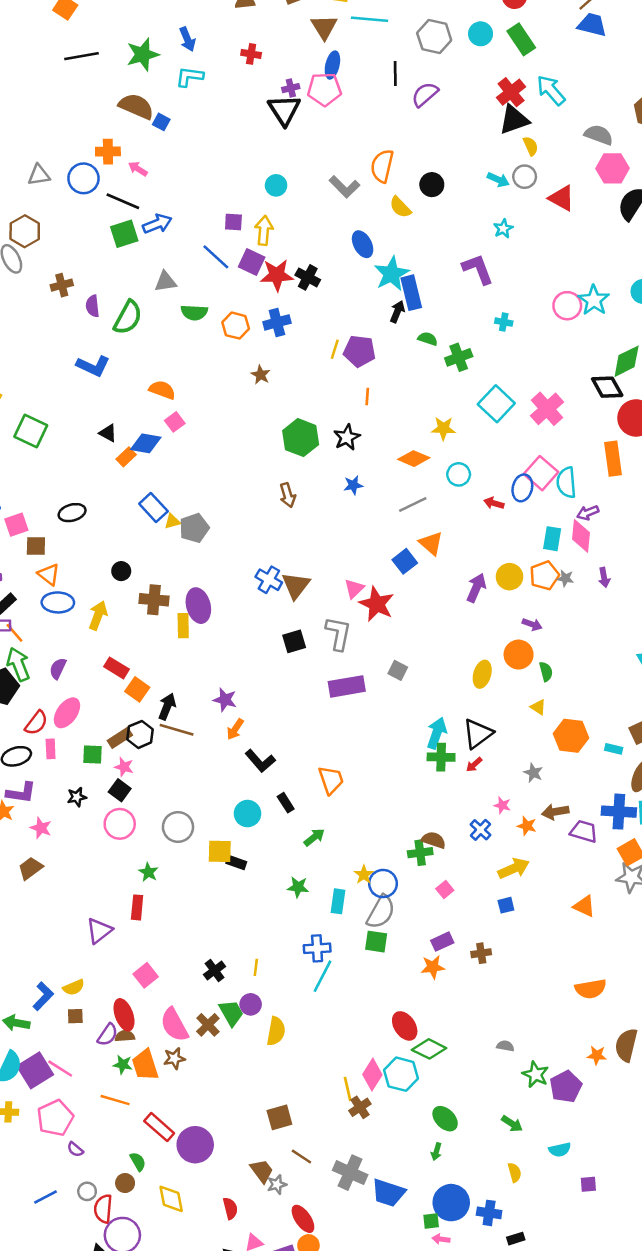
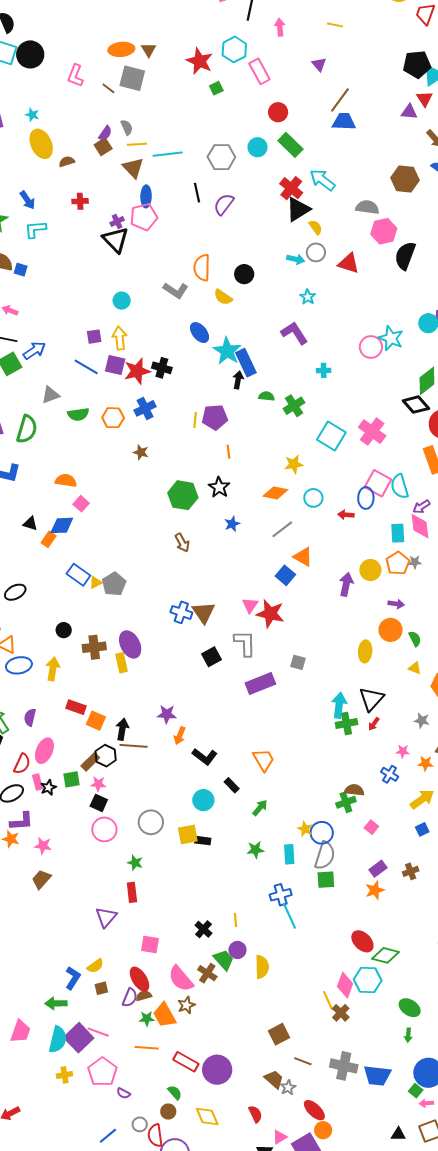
black star: (77, 797) -> (48, 788), moved
pink square: (146, 975) -> (150, 944), turned -30
cyan line: (322, 976) -> (289, 916), turned -40
green square: (431, 1221) -> (416, 1091), turned -32

